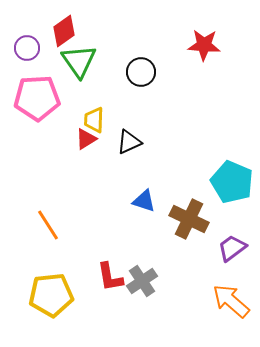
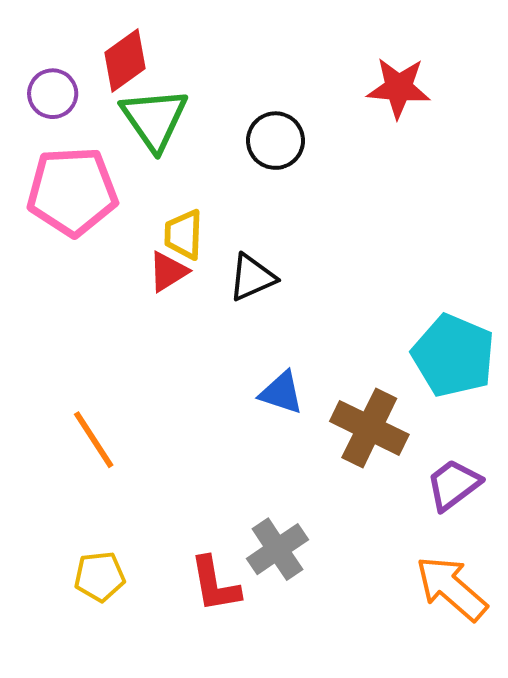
red L-shape: (110, 277) -> (215, 584), moved
yellow pentagon: (51, 295) -> (100, 576), size x0.6

